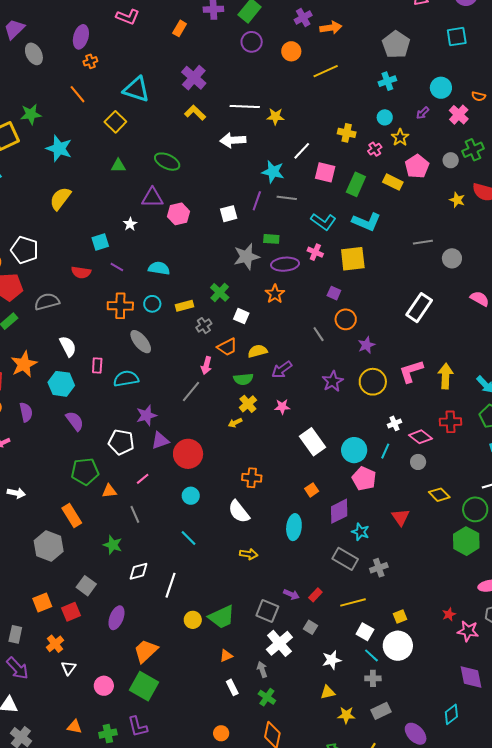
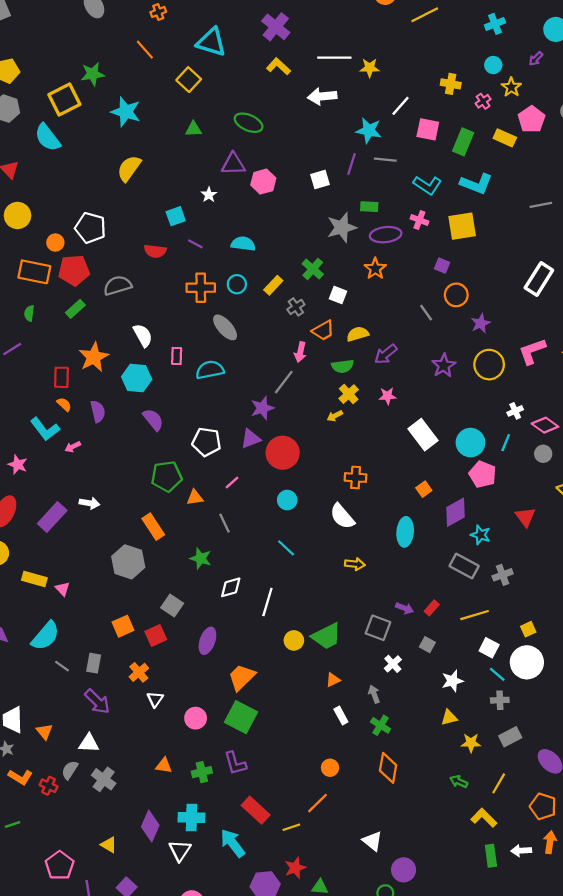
yellow rectangle: (184, 306) -> (273, 285), turned -30
purple star: (146, 415) -> (262, 408), moved
white cross: (279, 643) -> (393, 664), size x0.6

